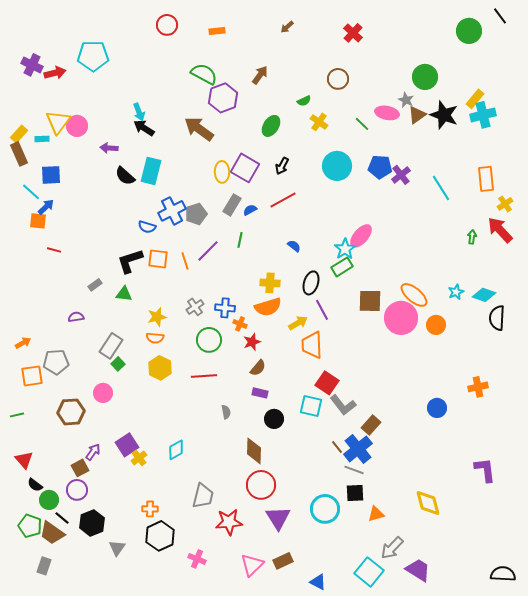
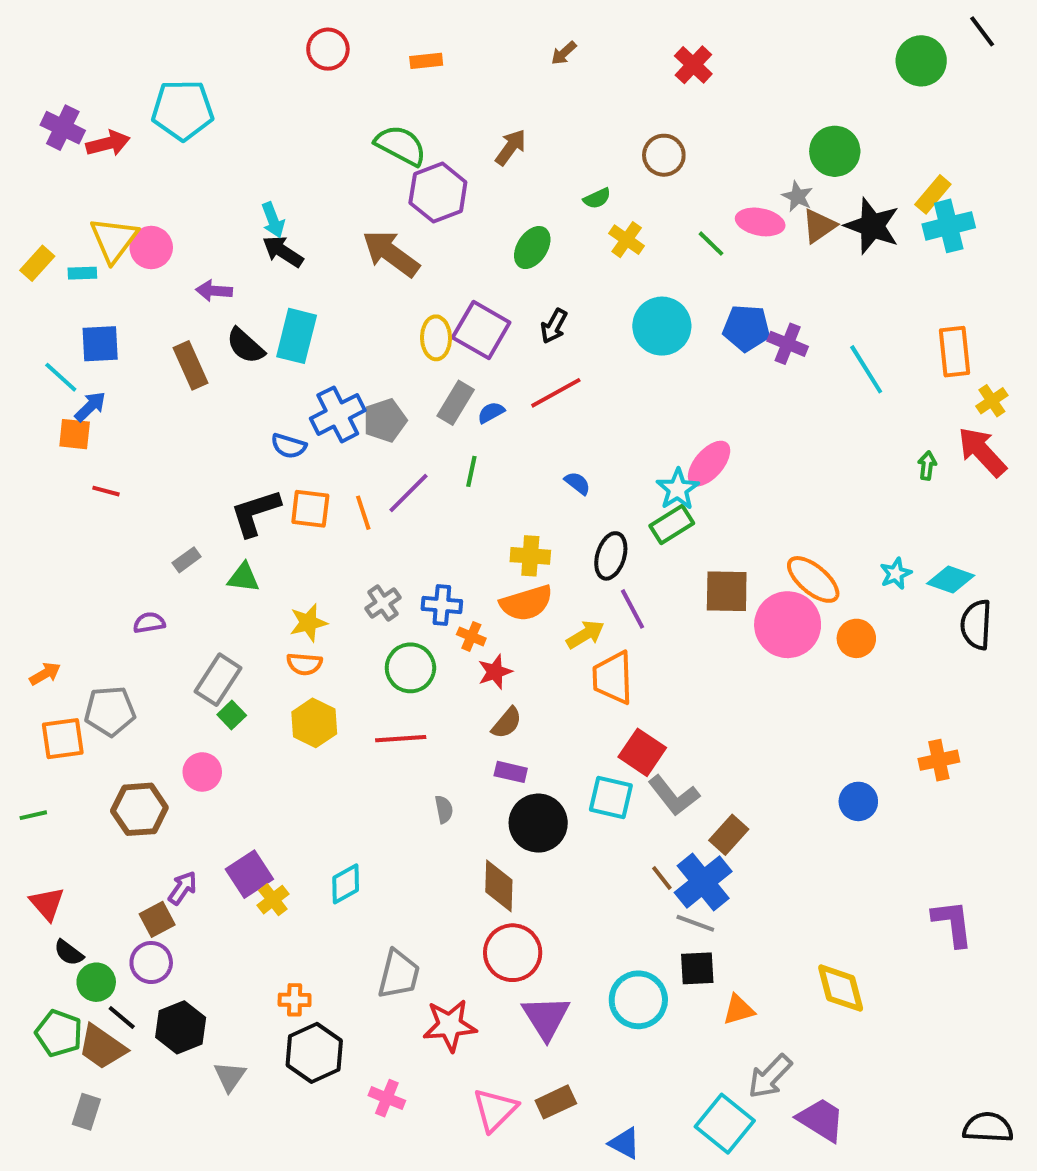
brown rectangle: (19, 154) -> (190, 365), moved
purple cross: (401, 175) -> (788, 344), turned -30
black circle: (274, 419) -> (538, 823), size x1.5

